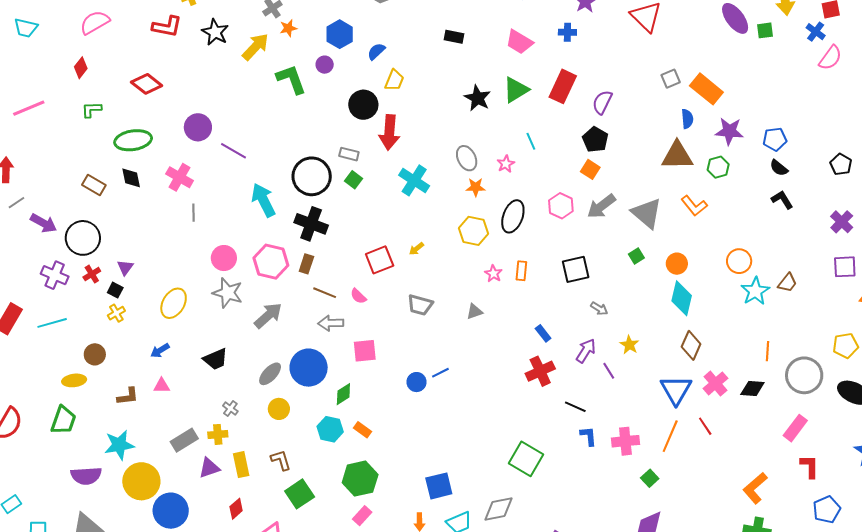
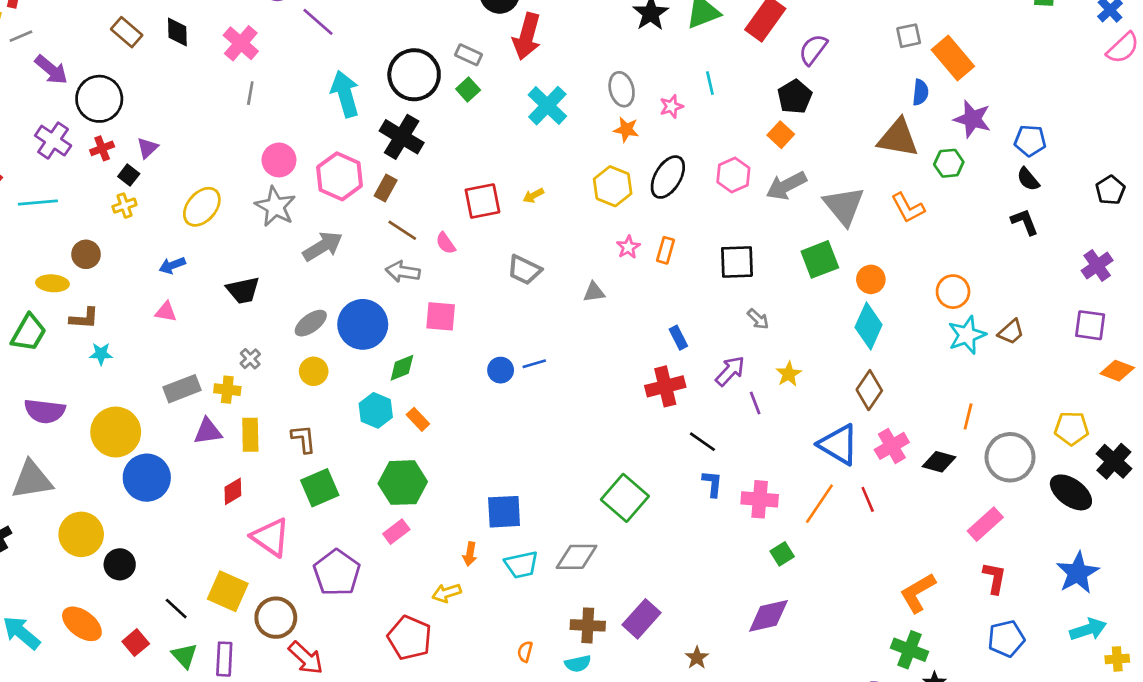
green square: (636, 256) -> (820, 259), size x1.8
blue triangle: (676, 390) -> (838, 445), turned -40
brown L-shape: (128, 396) -> (84, 318), moved
cyan star: (119, 445) -> (101, 354), moved, size x0.6

